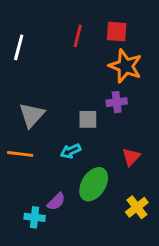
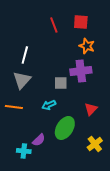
red line: (78, 36) -> (54, 25), turned -35
white line: (19, 47) -> (25, 55), moved
orange star: (125, 66) -> (87, 46), size x0.7
purple cross: (117, 102) -> (81, 71), size x1.5

